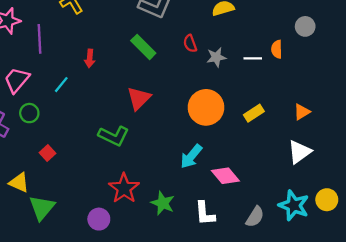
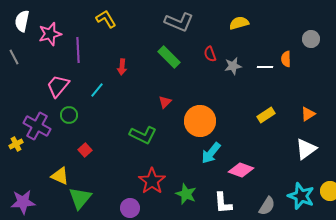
red triangle: (139, 98) -> (165, 102), size x0.6
orange circle: (206, 107) -> (200, 121), moved
pink diamond: (225, 176) -> (241, 170), turned -30

